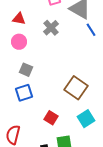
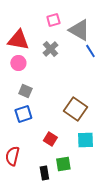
red triangle: (19, 19) -> (18, 40), size x1.6
cyan square: (86, 119) -> (85, 140), turned 30

